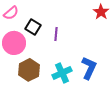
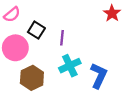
cyan cross: (62, 73) -> (70, 66), moved

